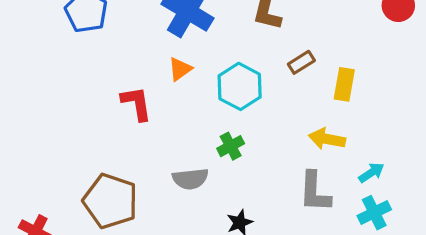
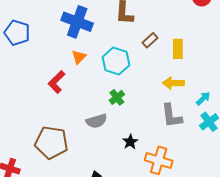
red L-shape: (137, 103) -> (57, 82), turned -115

